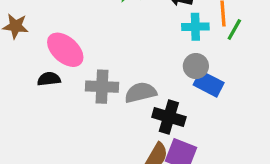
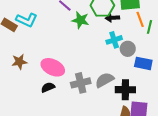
cyan cross: (195, 27) -> (114, 40), moved
gray circle: (196, 66) -> (128, 49), moved

